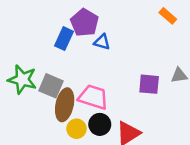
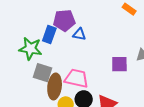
purple pentagon: (85, 23) -> (64, 20), turned -30
green star: (22, 79) -> (30, 49), moved

